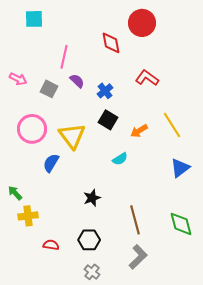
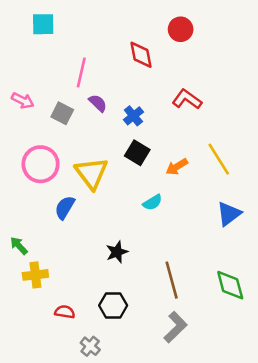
red circle: (142, 23) -> (181, 29), size x0.7
gray cross: (92, 272) -> (90, 346), moved

